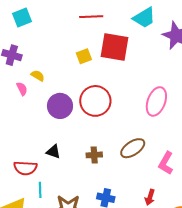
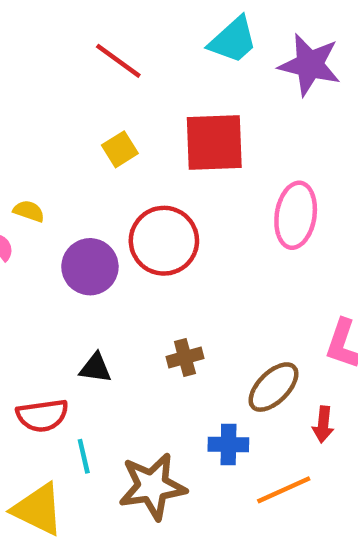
red line: (91, 17) -> (118, 61), turned 50
red square: (114, 47) -> (214, 143), moved
brown ellipse: (133, 148) -> (273, 387), moved

